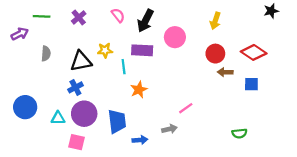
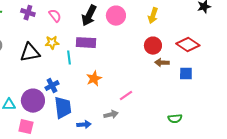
pink semicircle: (118, 15) -> (55, 16), moved
purple cross: (79, 17) -> (28, 13), turned -32
pink circle: (175, 37) -> (116, 16), moved
blue cross: (75, 87) -> (52, 86), moved
orange star: (139, 90) -> (94, 79), moved

